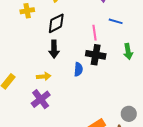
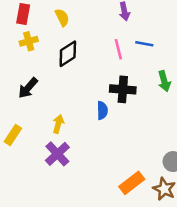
pink line: (95, 33) -> (118, 49), moved
black arrow: (54, 49) -> (28, 88), moved, turned 48
yellow arrow: (44, 76) -> (58, 124), turned -64

